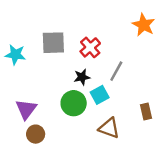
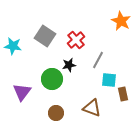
gray square: (53, 43) -> (45, 36), turned 35
cyan square: (100, 95) -> (109, 80), moved, turned 35
green circle: (74, 103) -> (52, 79), moved
brown circle: (36, 134) -> (56, 113), moved

